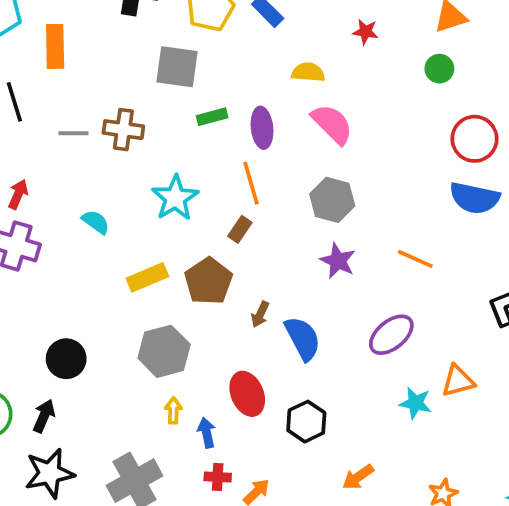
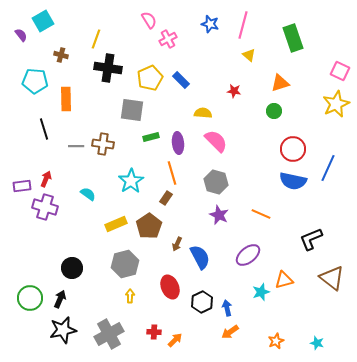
cyan star: (415, 403) -> (261, 292), turned -30
blue arrow: (207, 433) -> (227, 308), moved

